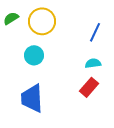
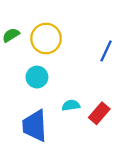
cyan semicircle: (93, 63) -> (71, 105), moved

